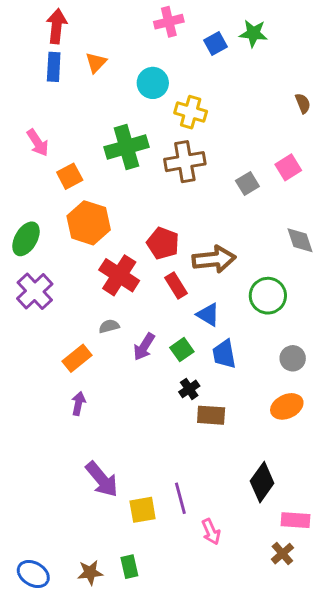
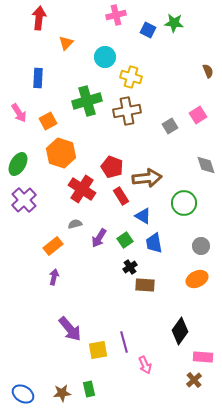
blue square: (215, 44) -> (148, 30), turned -35
blue rectangle: (54, 67) -> (38, 78), moved
pink arrow: (38, 143) -> (19, 113), moved

